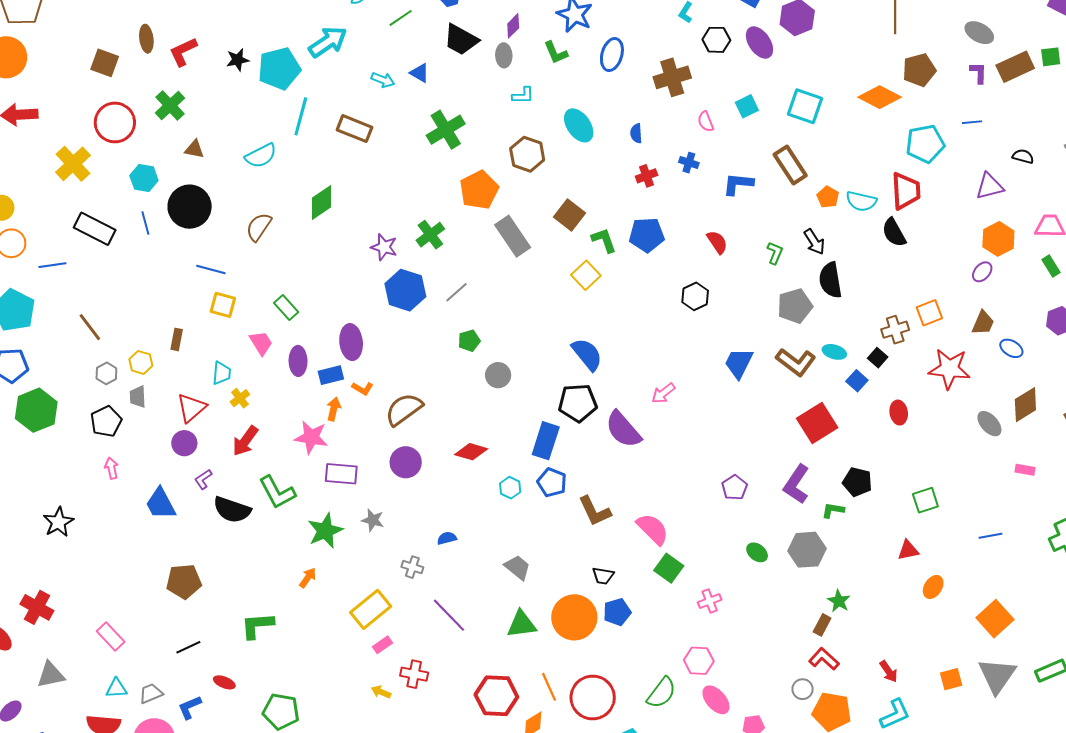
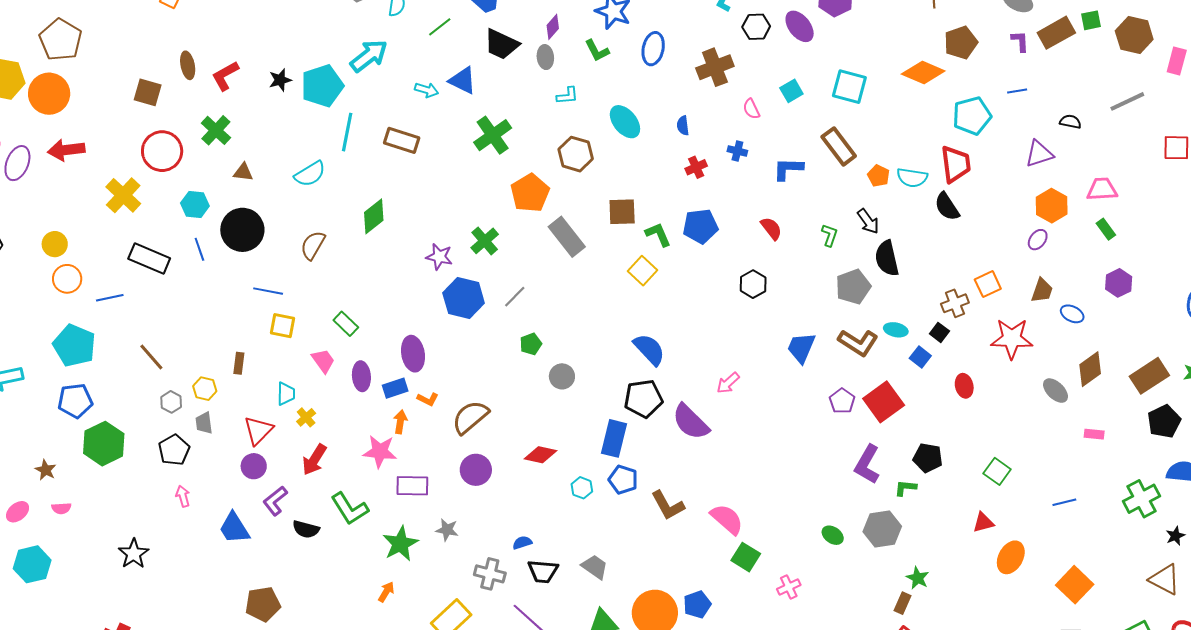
blue triangle: (420, 73) -> (463, 80), size x1.4
brown square: (570, 215) -> (622, 212), turned -36
purple L-shape: (203, 479) -> (275, 501), size x1.4
purple pentagon: (735, 488) -> (842, 401), moved
green square: (925, 500) -> (997, 471), turned -32
black semicircle: (232, 510) -> (306, 529), size x0.7
gray cross: (412, 567) -> (490, 574), size x1.4
black trapezoid: (603, 576) -> (543, 571), moved, size x1.4
orange ellipse: (933, 587) -> (1011, 557), size x1.4

